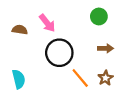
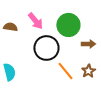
green circle: (99, 16) -> (68, 25), moved, size x1.5

